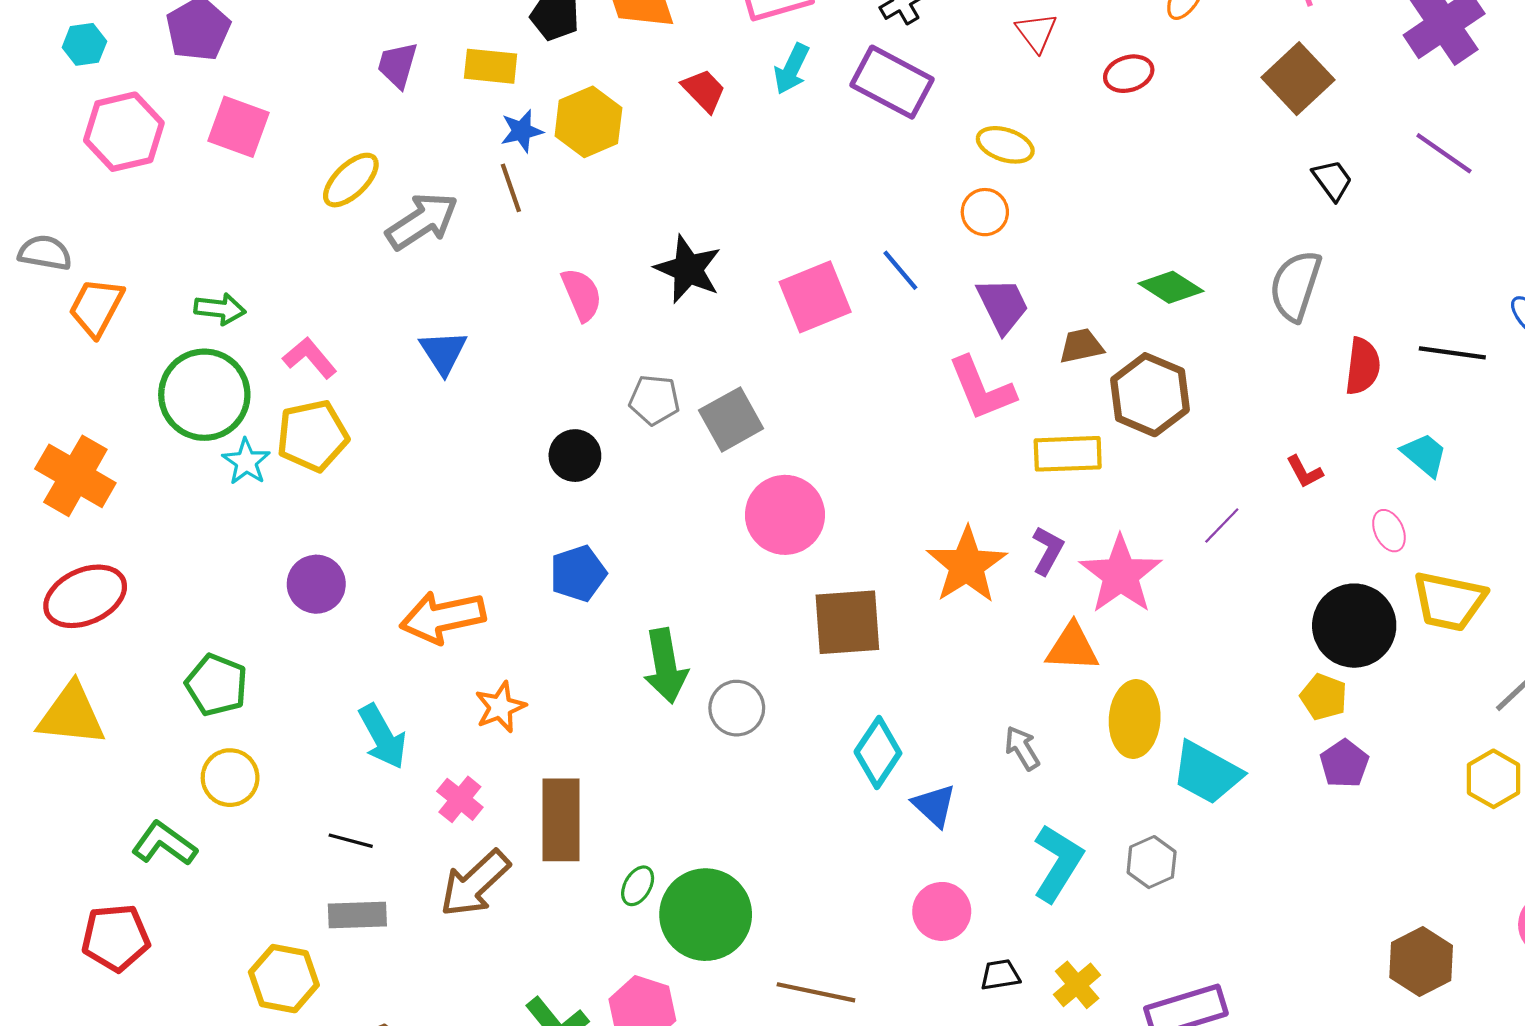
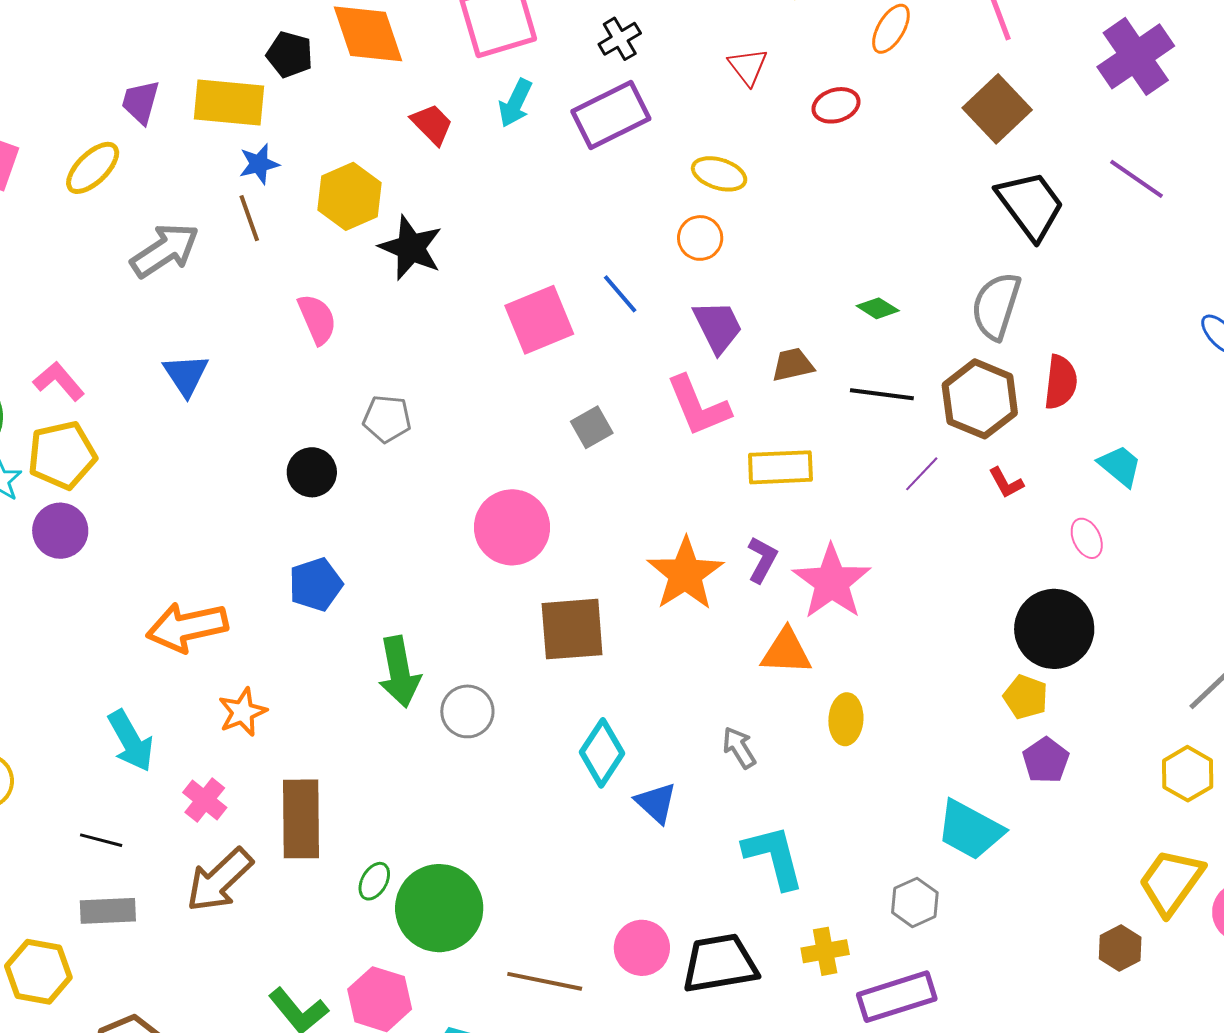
yellow rectangle: (491, 66) -> (229, 103), size x1.4
purple rectangle: (892, 82) -> (611, 115), turned -54
yellow hexagon: (588, 122) -> (350, 196), moved
yellow ellipse: (351, 180) -> (93, 168), moved
black trapezoid: (1332, 180) -> (1031, 205), size x1.8
black star: (688, 269) -> (411, 248), moved
green diamond: (1171, 287) -> (878, 308), size x0.7
black line: (1452, 353) -> (882, 394), moved
brown hexagon: (1150, 395) -> (980, 399), moved
gray square: (731, 419) -> (592, 427), moved, size x0.7
purple line: (1222, 525) -> (922, 474), moved
purple circle: (316, 584) -> (60, 531), moved
yellow trapezoid: (1449, 601) -> (1171, 882), moved, turned 114
yellow ellipse: (1135, 719) -> (846, 719), size x0.7
cyan trapezoid: (1207, 773) -> (970, 830), moved
gray hexagon: (1152, 862) -> (915, 902), moved
cyan L-shape: (1058, 863) -> (774, 857), turned -46
pink circle: (942, 911) -> (642, 948), moved
brown hexagon: (1421, 962) -> (1120, 948), size x0.7
black trapezoid: (1000, 975) -> (720, 963), size x2.0
yellow cross: (1077, 985) -> (825, 951), moved, turned 30

